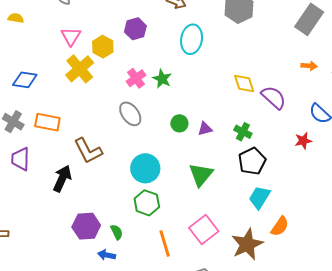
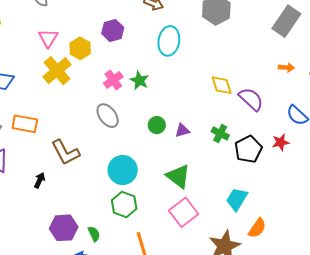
black pentagon: (252, 161) -> (248, 149), moved
green triangle: (201, 175) -> (178, 176), turned -32
black arrow: (62, 179) -> (40, 180), size x0.6
pink square: (204, 229) -> (184, 212), moved

